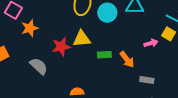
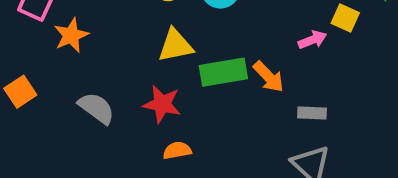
red star: (61, 47) -> (162, 104), moved, turned 30
green rectangle: (104, 55) -> (223, 72), size x1.6

